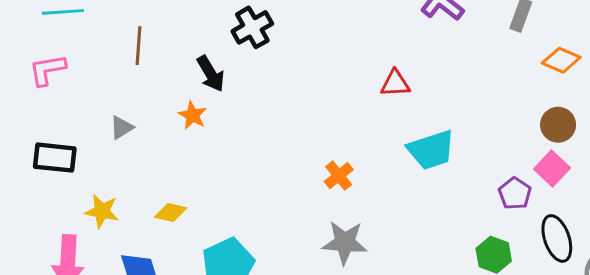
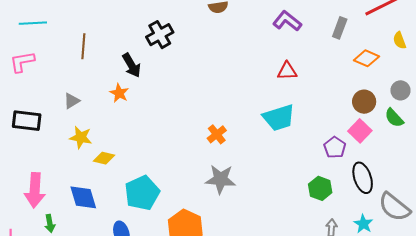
red triangle: (395, 83) -> (287, 71), moved
yellow star: (102, 211) -> (81, 137), moved

